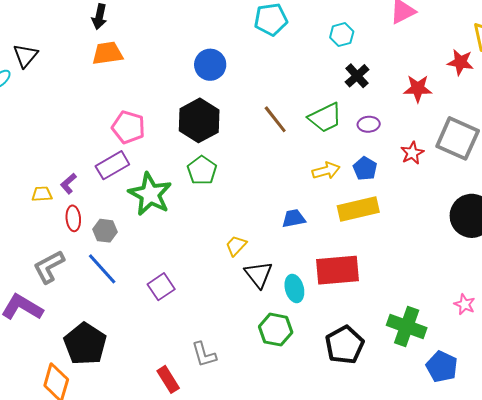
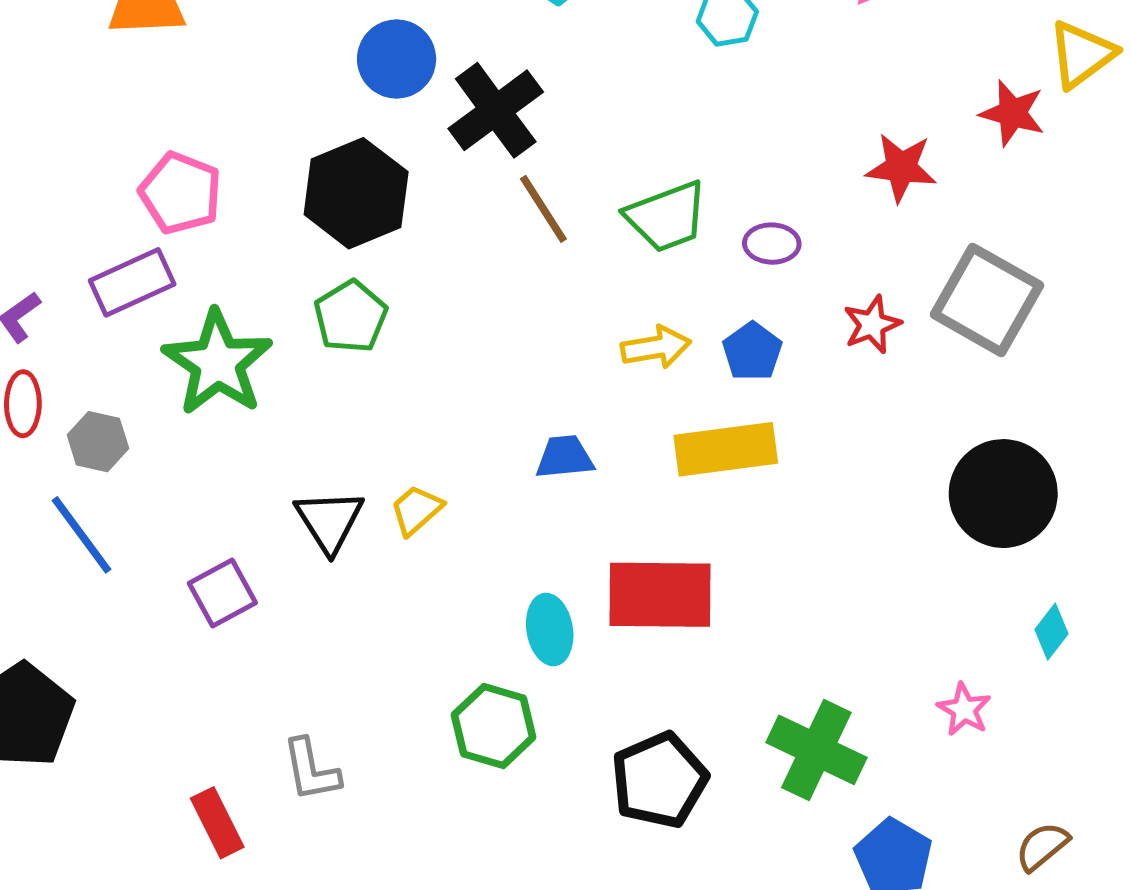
black cross: (357, 76) -> (496, 110), moved, size x1.5
black triangle: (259, 274) -> (329, 521), moved

